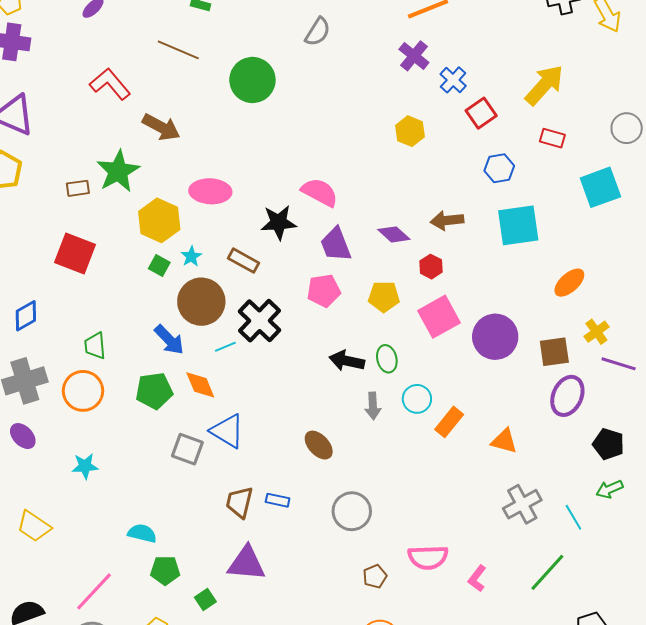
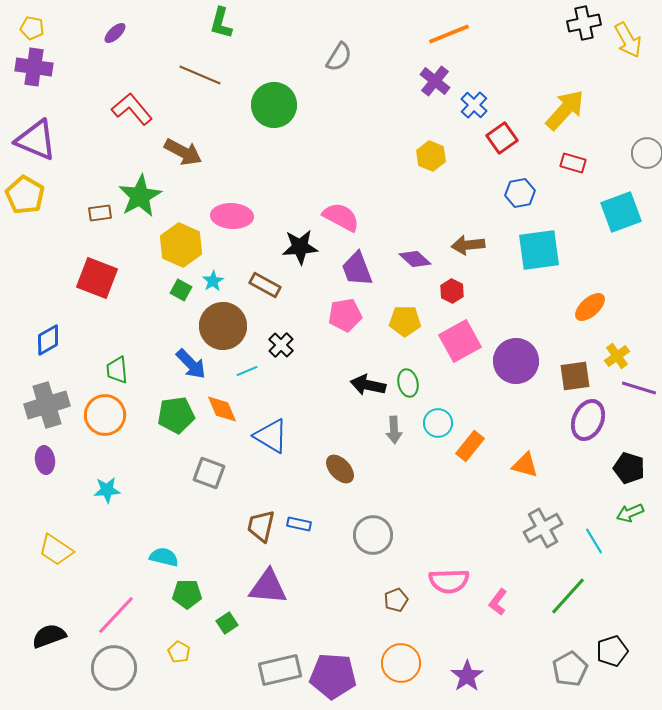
black cross: (259, 321) -> (281, 345), size x0.6
blue triangle: (227, 431) -> (271, 436), moved
purple ellipse: (23, 436) -> (45, 460), turned 36

